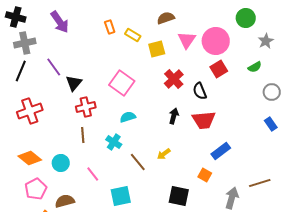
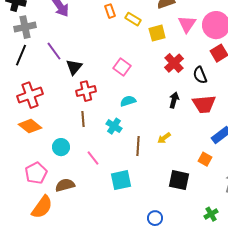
pink square: (122, 83) -> (122, 67), size x0.7
orange diamond: (30, 158) -> (30, 126), moved
brown line: (138, 162) -> (138, 146), turned 42

